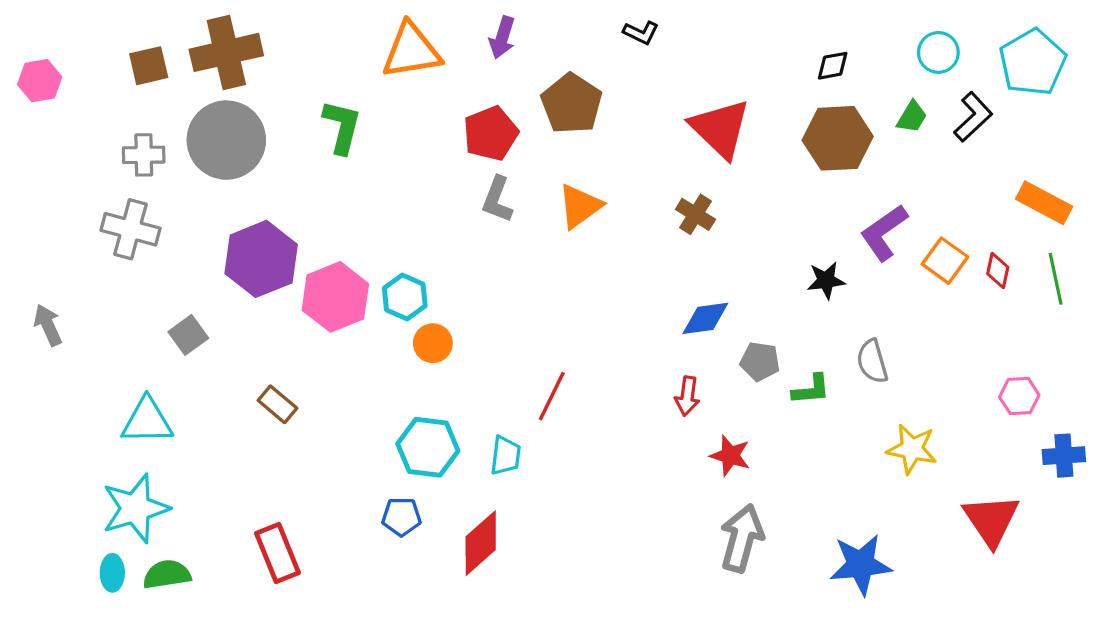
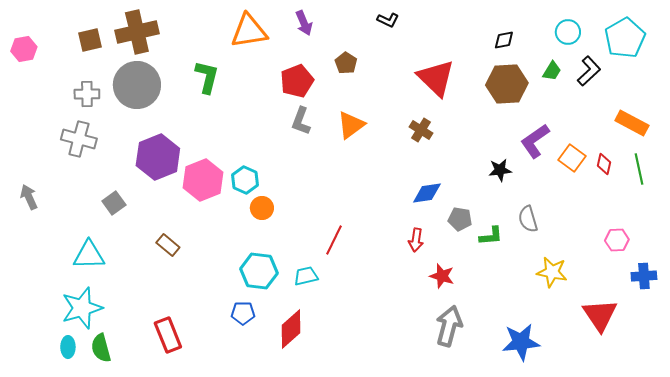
purple arrow: (502, 38) -> (304, 23), turned -40
brown pentagon: (572, 104) -> (346, 63), size x0.6
cyan trapezoid: (506, 456) -> (306, 276), turned -110
green semicircle: (167, 574) -> (101, 348), turned -96

